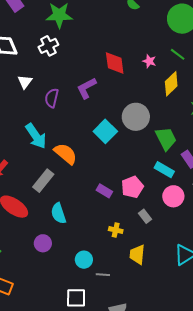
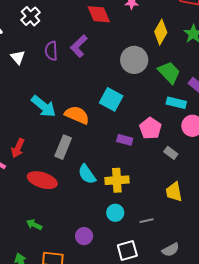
yellow diamond: (171, 84) -> (161, 32), moved
purple semicircle: (52, 98) -> (51, 51), moved
cyan square: (105, 131) -> (111, 99), moved
yellow cross: (116, 230) -> (117, 180), moved, size x1.6
purple circle: (43, 243) -> (84, 236), moved
cyan circle: (84, 260) -> (115, 213), moved

